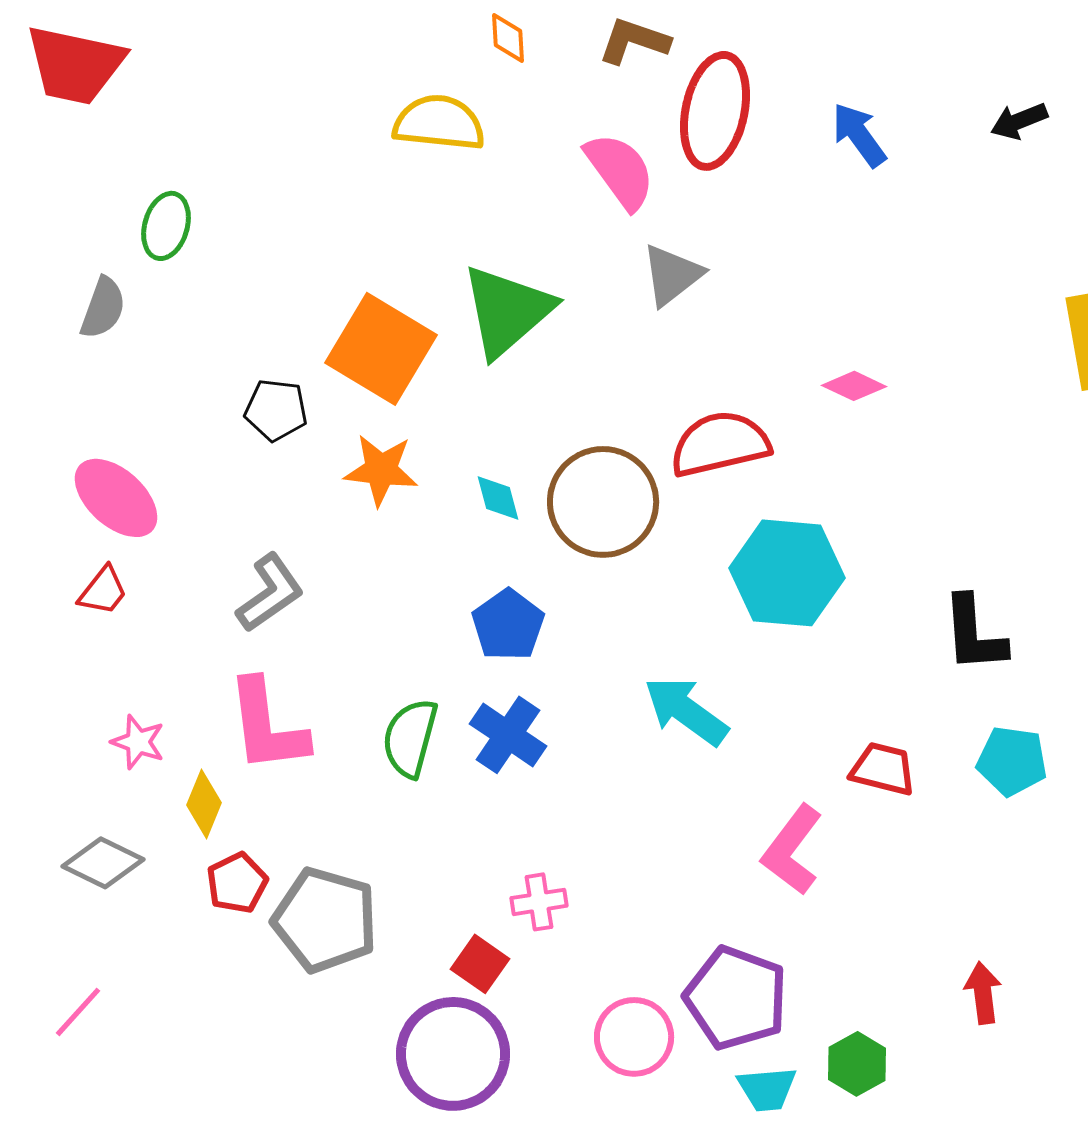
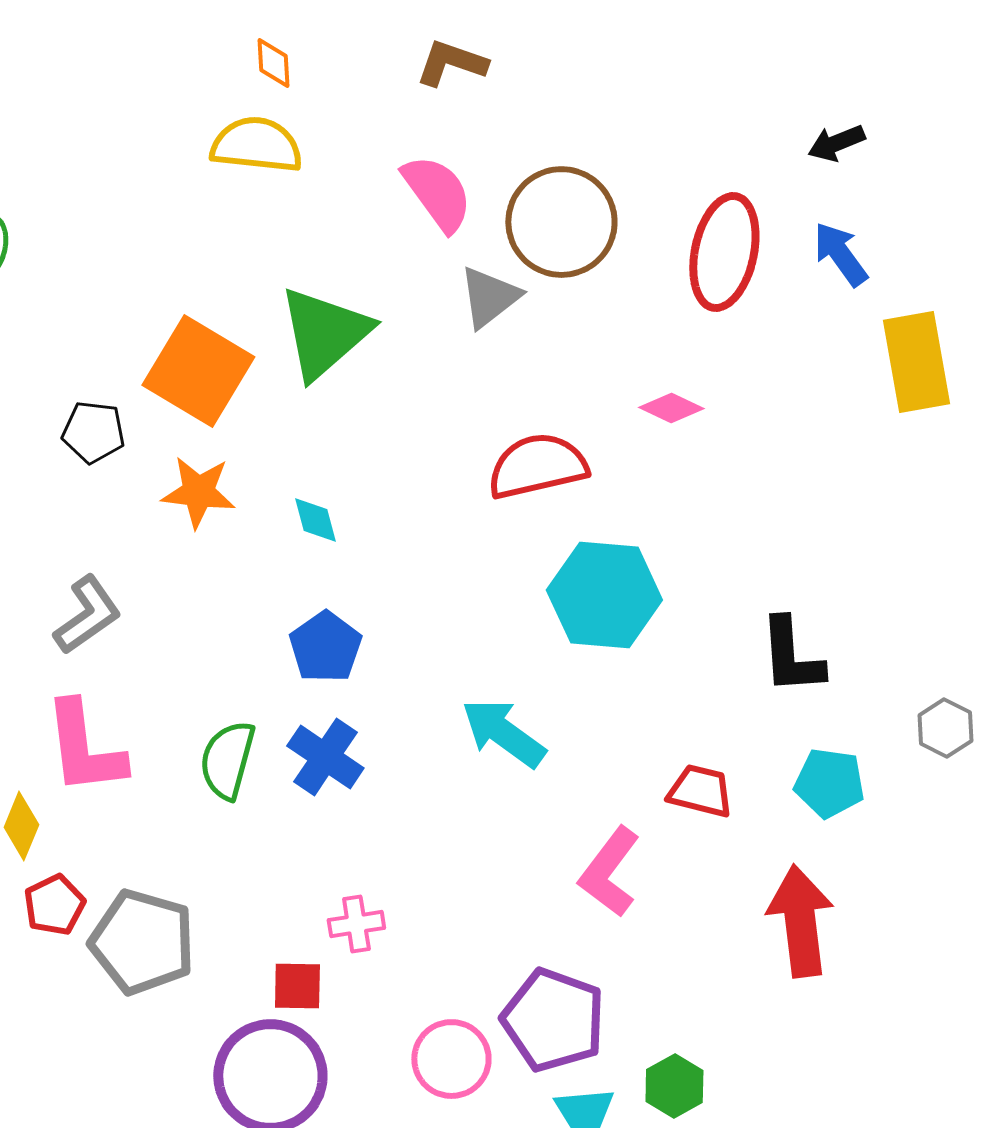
orange diamond: (508, 38) -> (273, 63), moved
red ellipse: (715, 111) -> (724, 252), moved
blue arrow: (859, 135) -> (840, 254), moved
brown circle: (603, 502) -> (561, 222), moved
red square: (480, 964) -> (297, 986), turned -34
red arrow: (983, 993) -> (800, 921), moved, size x1.8

